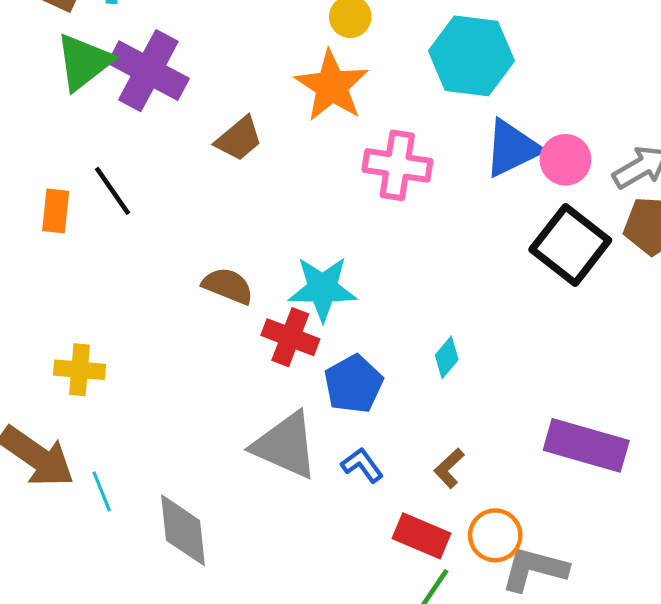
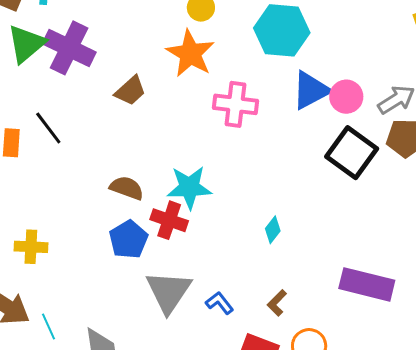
blue pentagon: (353, 384) -> (129, 239), moved
gray triangle: (285, 445) -> (169, 292), turned 42

